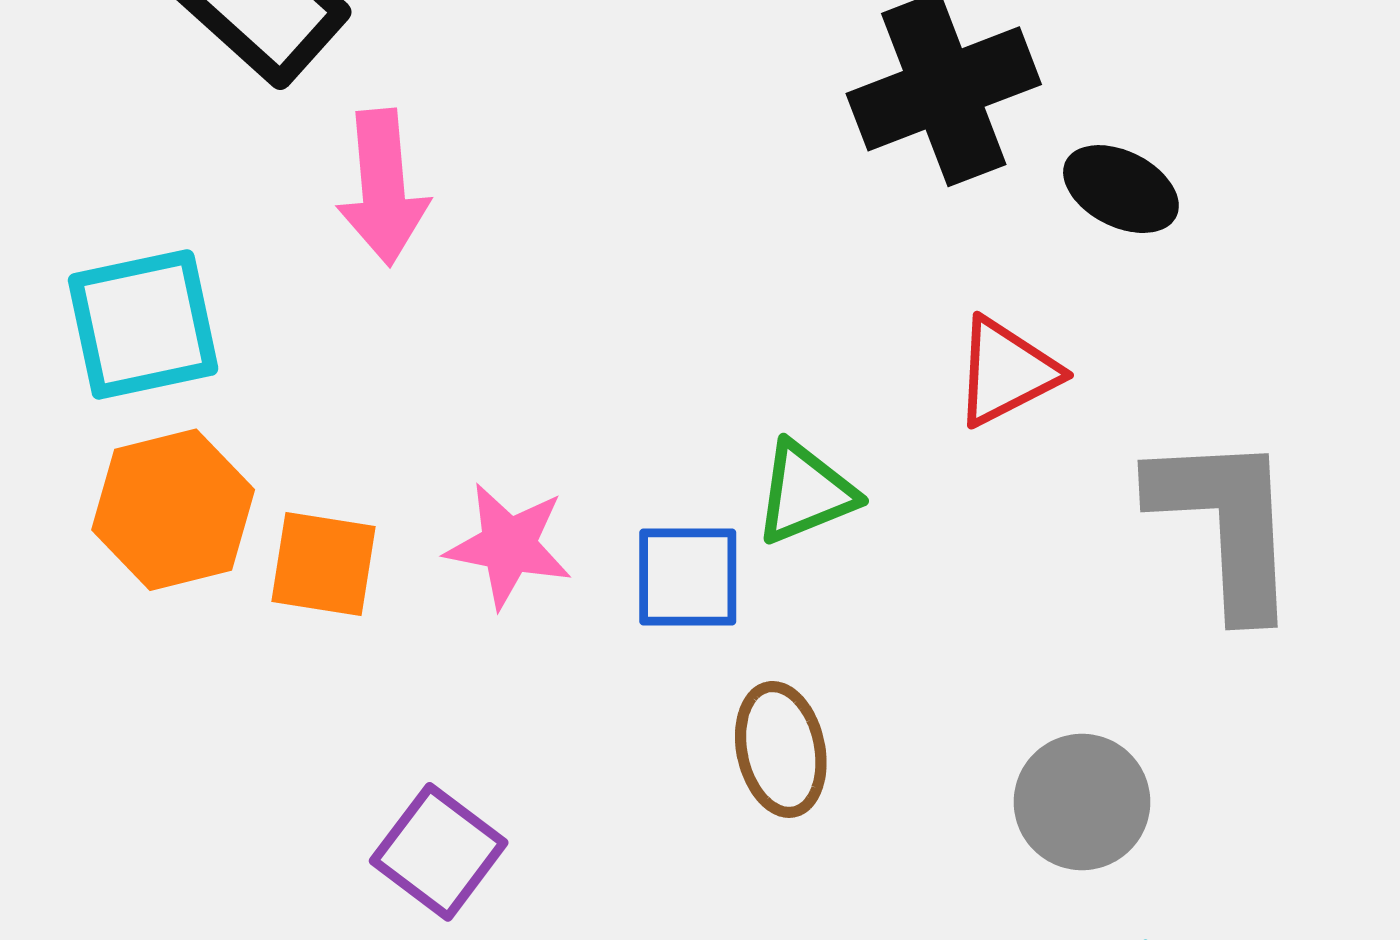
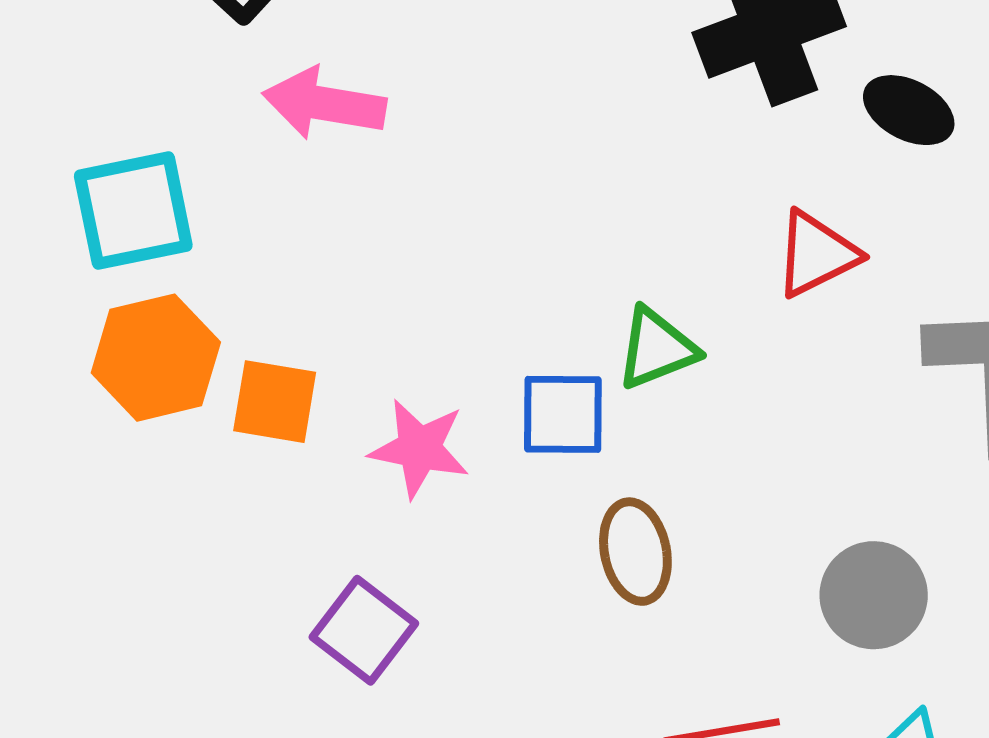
pink arrow: (383, 187) -> (324, 104), turned 104
pink star: (509, 545) -> (419, 448), moved

